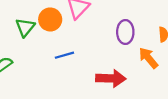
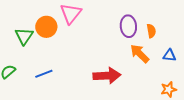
purple ellipse: (125, 32) -> (128, 26), moved
blue line: (64, 55) -> (44, 74), moved

